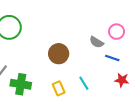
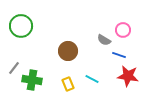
red star: (122, 80) -> (128, 76), size x1.5
cyan line: (84, 83) -> (92, 79), turned -32

